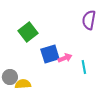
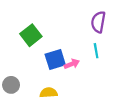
cyan line: (84, 67) -> (96, 51), moved
yellow semicircle: (23, 84) -> (49, 93), moved

